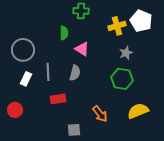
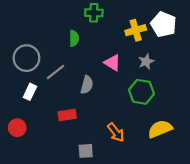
pink triangle: (82, 49) -> (112, 63), moved
gray line: (48, 72) -> (56, 72), moved, turned 54

